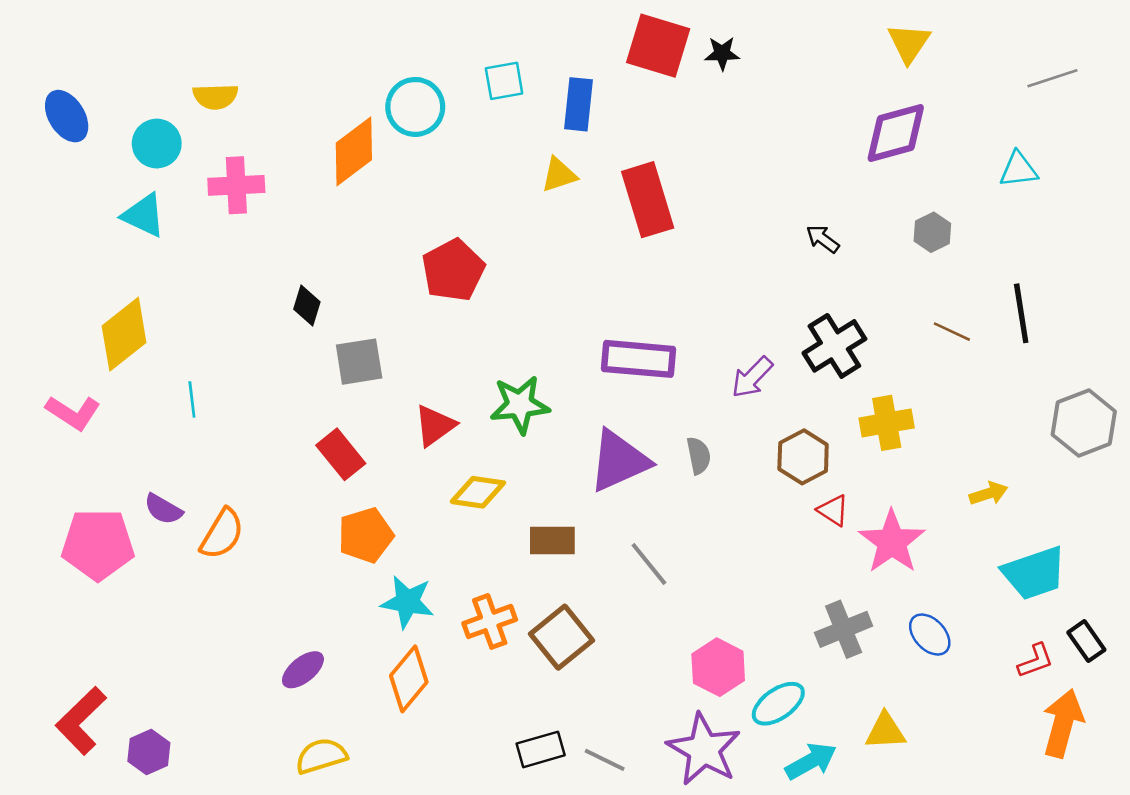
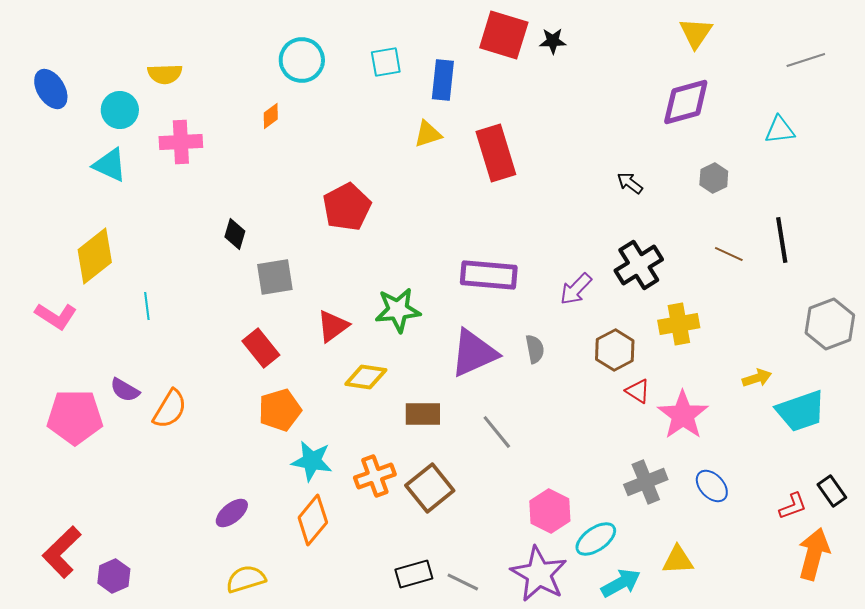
cyan circle: (415, 107) -> (302, 60), moved
orange diamond: (354, 151) -> (271, 116), size x0.5
cyan trapezoid: (1034, 573) -> (801, 411), moved

